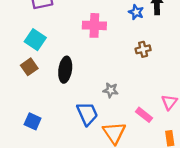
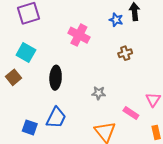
pink cross: (94, 25) -> (79, 35), turned 30
brown square: (29, 67) -> (13, 77), moved
blue trapezoid: (87, 114) -> (56, 118), moved, turned 55

